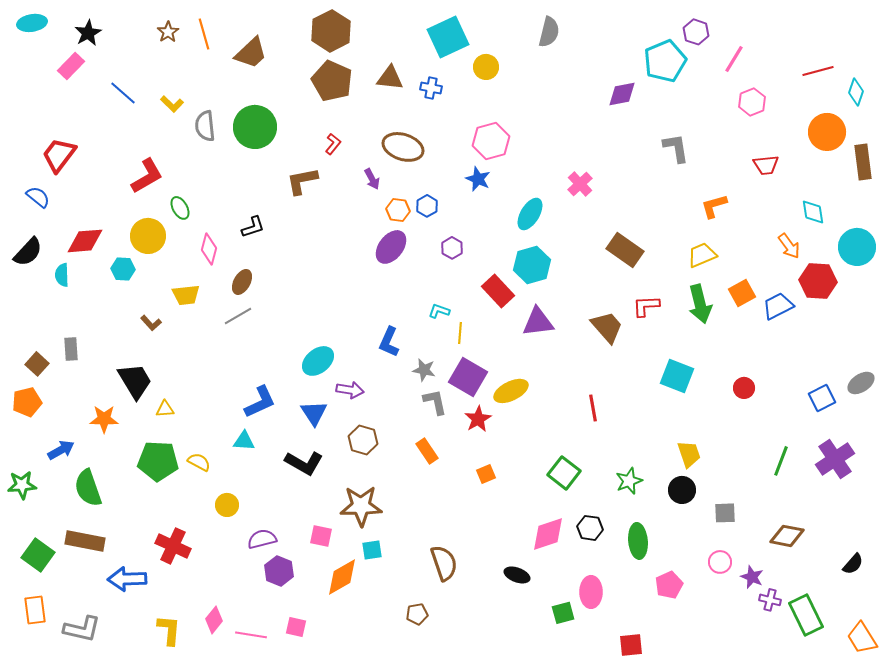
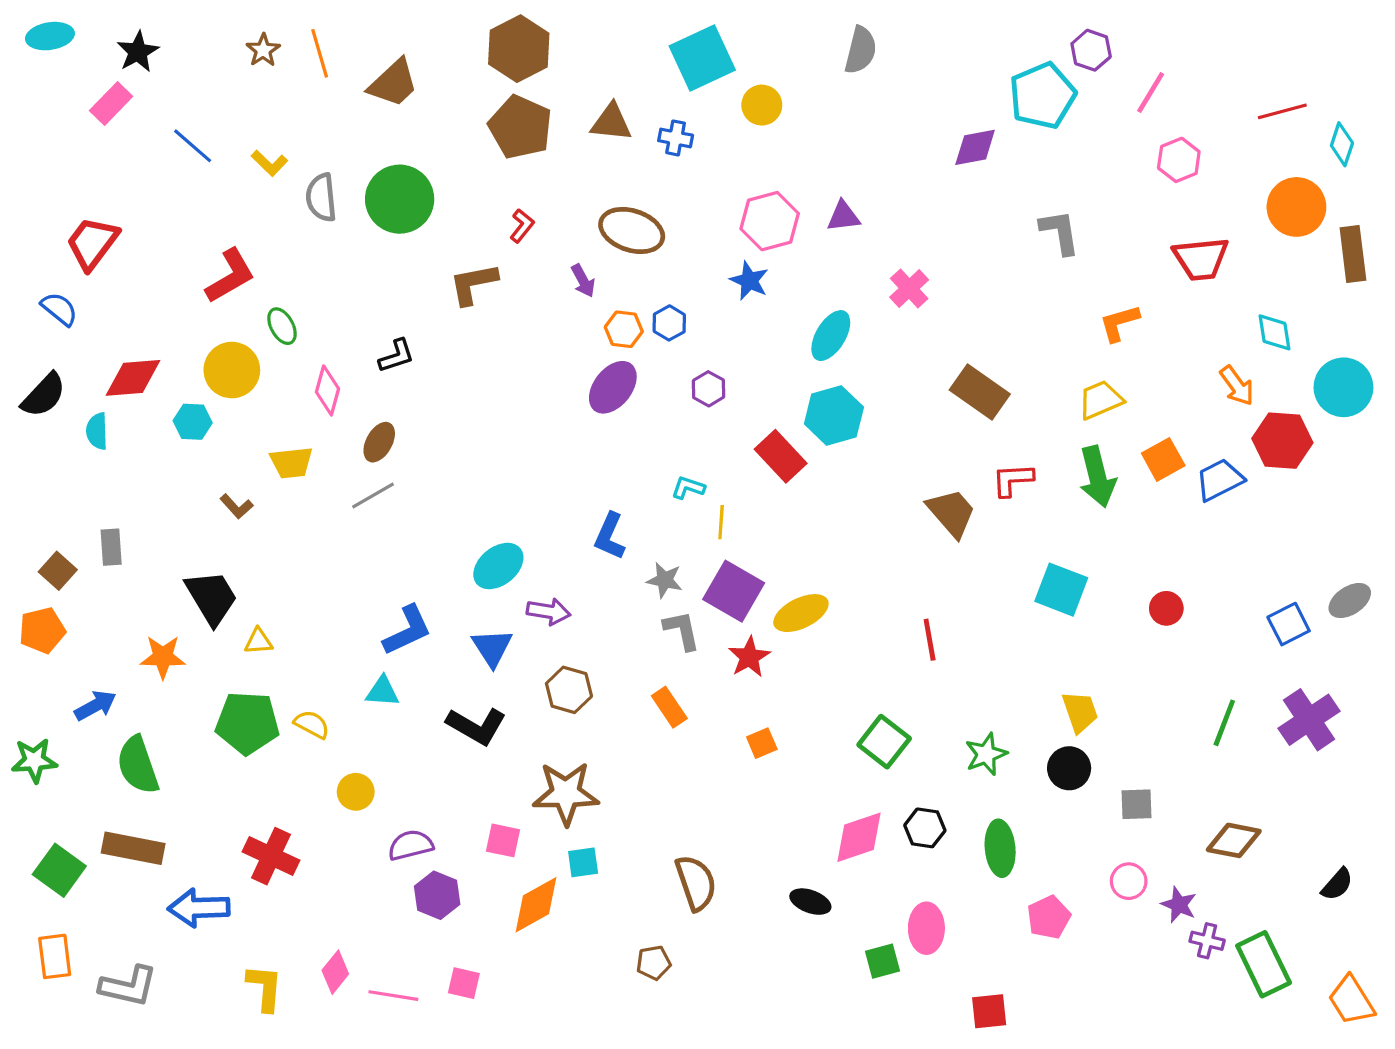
red trapezoid: (766, 165) -> (1201, 259), size x1.4
purple triangle: (538, 322) -> (843, 216), moved, size x0.7

